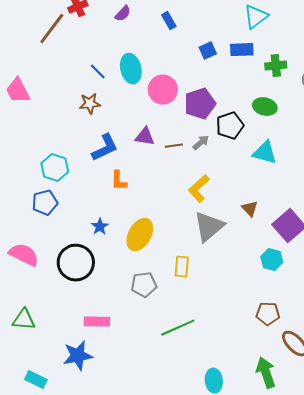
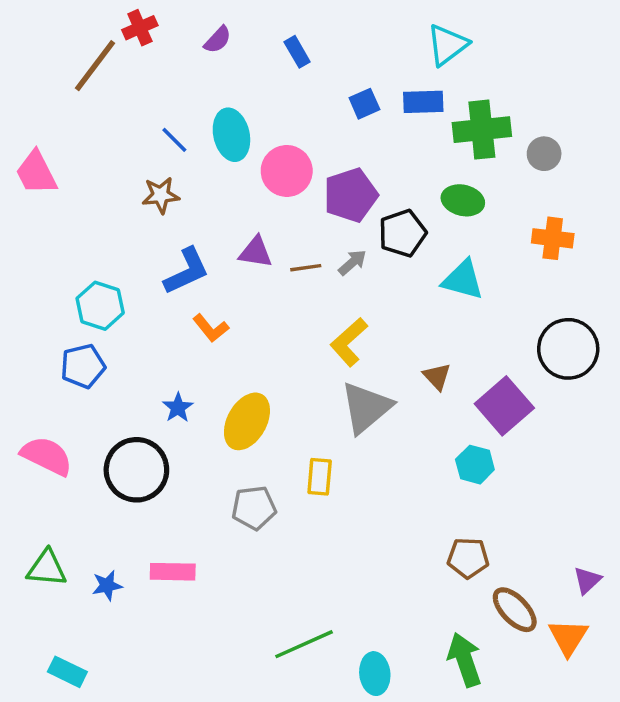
green cross: (276, 66) -> (482, 130), size x1.5
orange L-shape: (119, 181) -> (211, 328), turned -40
green line: (178, 328) -> (304, 644), moved
blue star: (78, 356) -> (107, 585), moved, size x0.6

